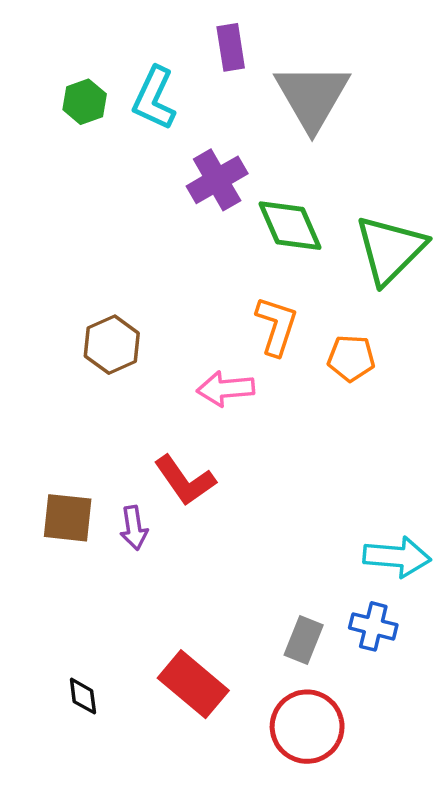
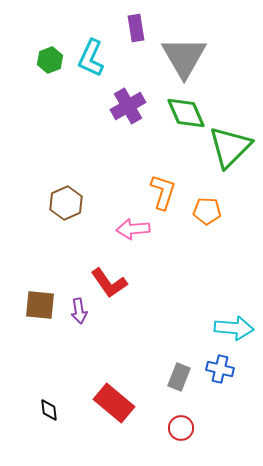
green diamond: (290, 226) -> (186, 113), moved
red circle: (307, 727) -> (181, 428), size x0.6

